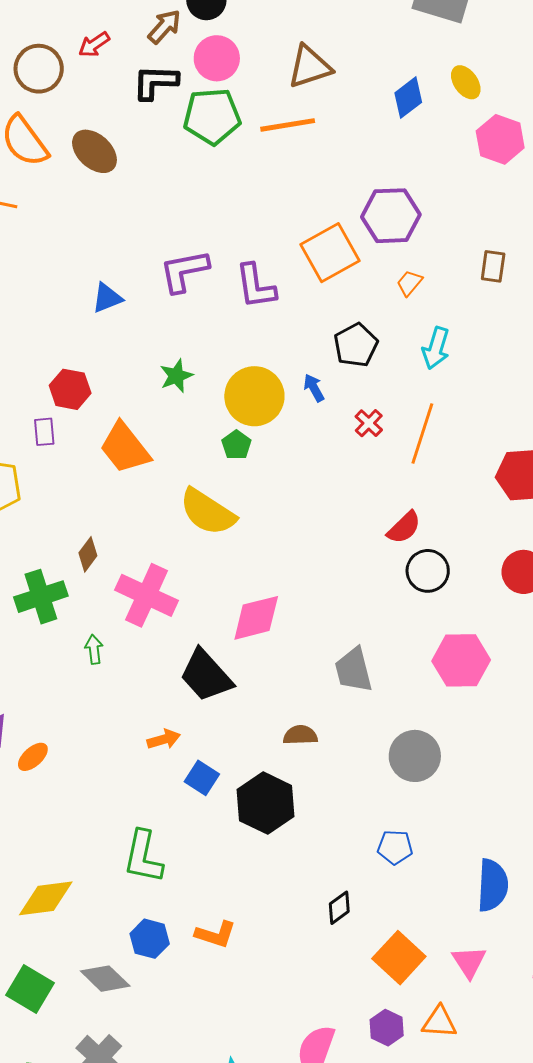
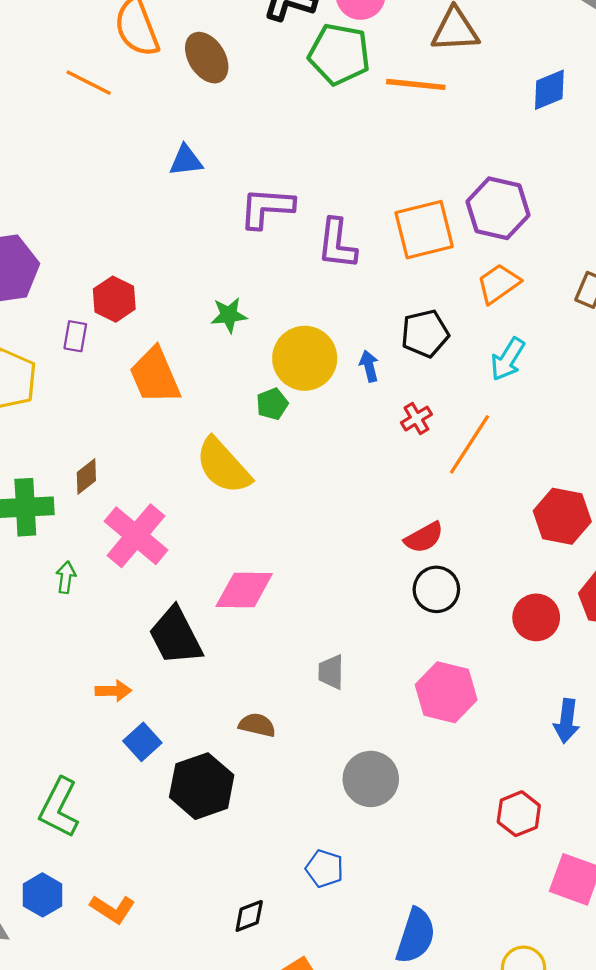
orange trapezoid: (409, 283) -> (498, 284), size x1.5
blue triangle: (107, 298) -> (186, 161), moved
gray trapezoid: (354, 670) -> (331, 672), size x0.7

